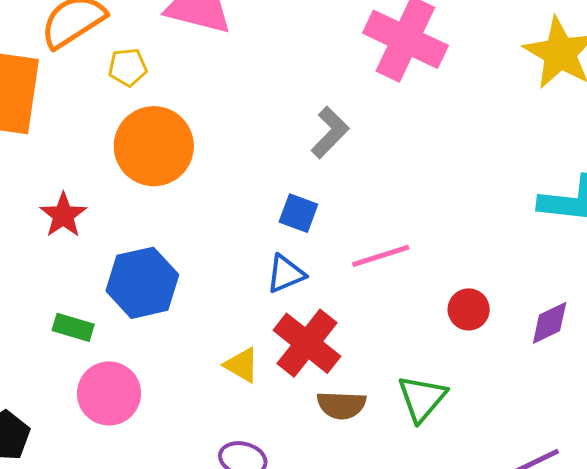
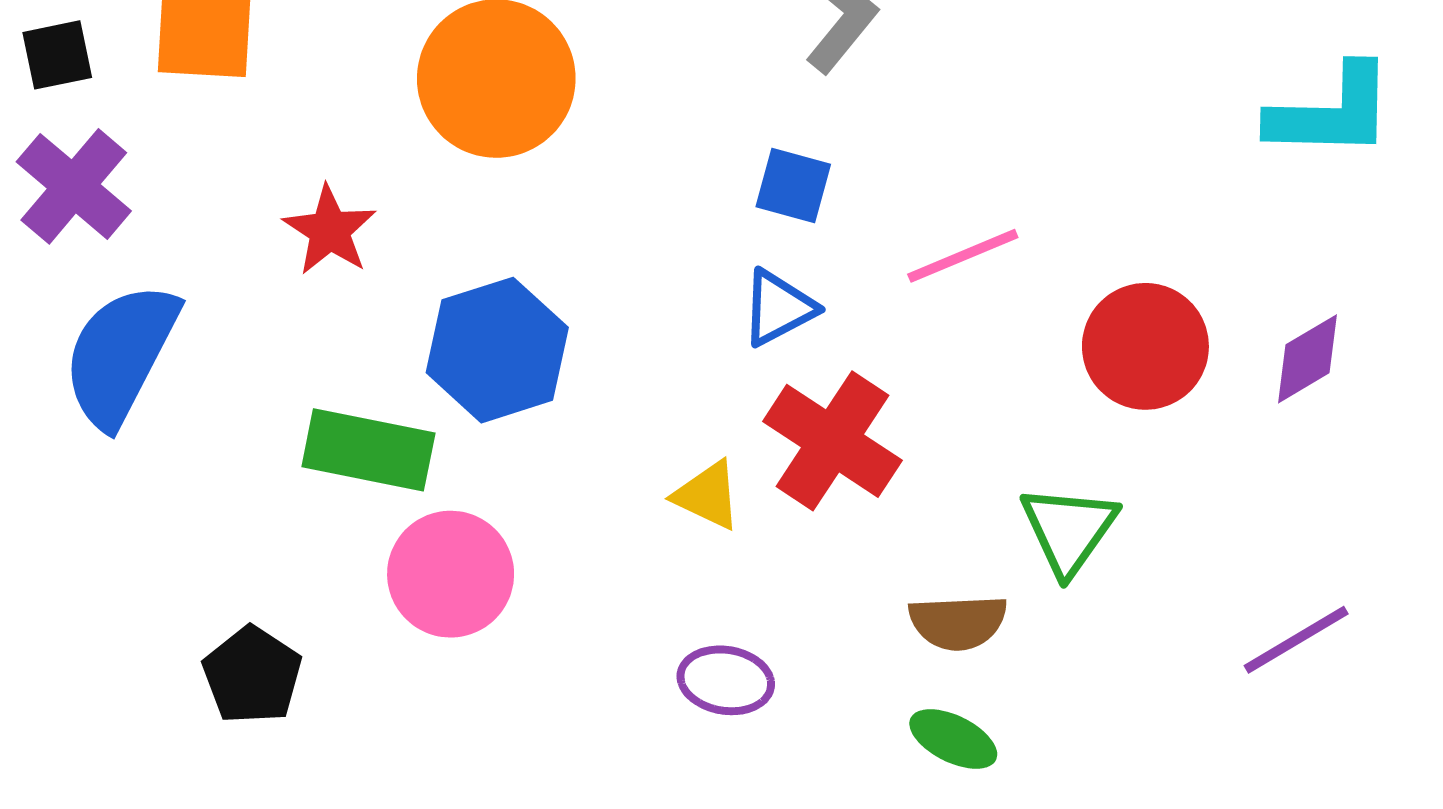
red circle: (469, 309) -> (1145, 346), size x1.5
green rectangle: (73, 327) -> (368, 450), size x1.6
brown semicircle: (341, 405) -> (958, 622), moved

